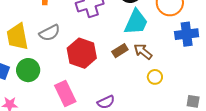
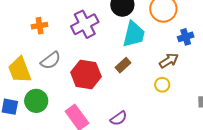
blue cross: (187, 34) -> (186, 37), size x0.7
brown arrow: (143, 51) -> (169, 61), moved, turned 120

